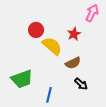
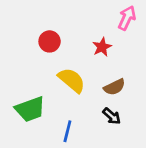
yellow semicircle: (52, 46) -> (72, 80), moved
brown semicircle: (73, 63) -> (114, 87), moved

